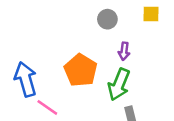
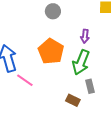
gray circle: (107, 19) -> (53, 11), moved

